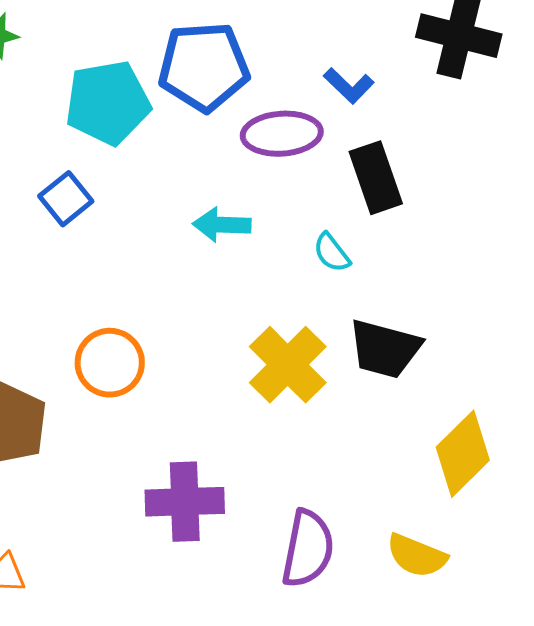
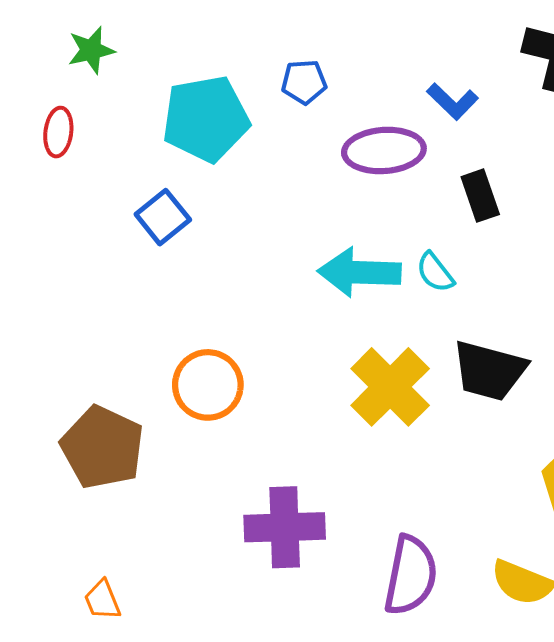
blue pentagon: (204, 67) -> (304, 82), size x0.5
black rectangle: (376, 178) -> (480, 196), size x0.7
cyan arrow: (222, 225) -> (359, 272), moved, size x1.4

